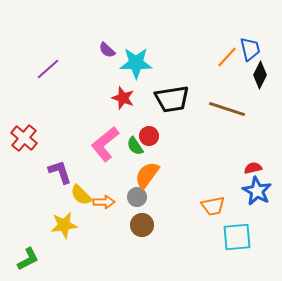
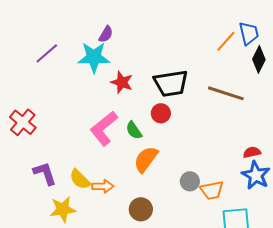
purple semicircle: (107, 50) -> (106, 34), turned -102
cyan star: (136, 63) -> (94, 57), moved
red circle: (149, 136) -> (161, 113), moved
purple L-shape: (60, 172) -> (45, 173), moved
gray circle: (137, 197) -> (190, 181), moved

